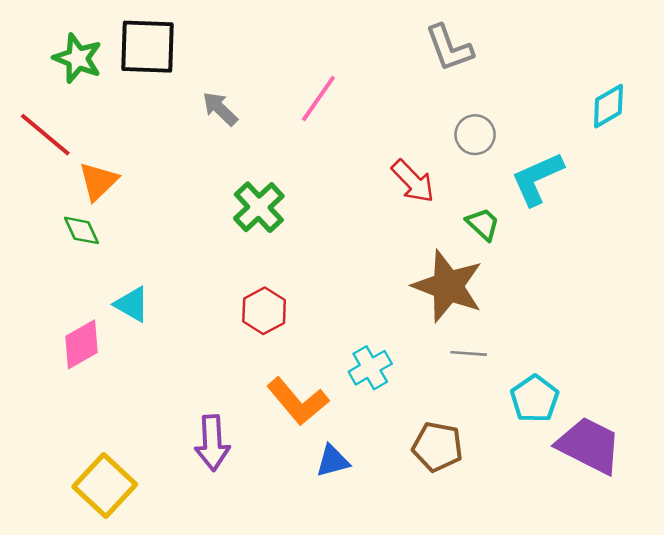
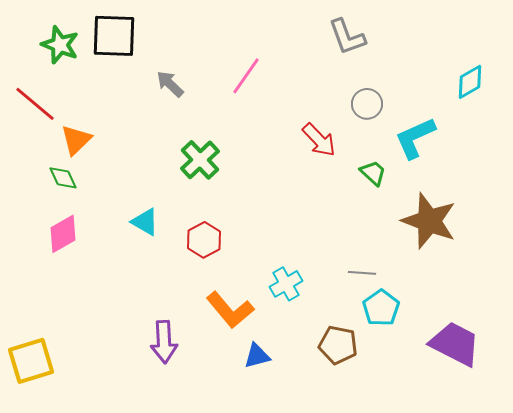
brown star: (448, 286) -> (429, 221), moved
cyan triangle: (132, 304) -> (145, 222), moved
pink diamond: (81, 344) -> (63, 234), moved
cyan pentagon: (535, 399) -> (381, 308), moved
yellow square: (105, 486) -> (31, 361), moved, turned 30

